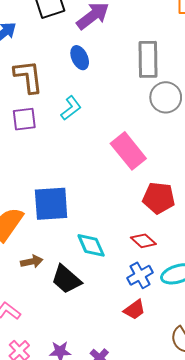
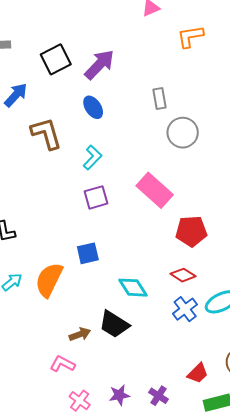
gray rectangle: (148, 59) -> (160, 98), size x0.6
purple square: (24, 119) -> (96, 197), moved
blue square: (51, 204) -> (88, 253), size x0.6
brown arrow: (32, 262) -> (80, 334), moved
red trapezoid: (135, 310) -> (198, 373), moved

